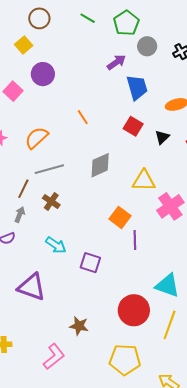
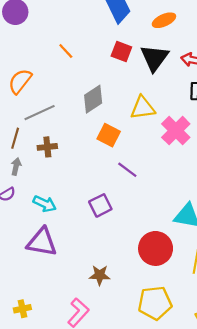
black triangle: (162, 137) -> (155, 58), size x1.8
brown cross: (51, 202) -> (47, 147), turned -30
orange square: (120, 217) -> (109, 135), moved
purple line: (135, 240) -> (127, 170), moved, turned -42
cyan arrow: (56, 245) -> (45, 204), moved
purple square: (90, 263) -> (100, 205), turned -35

